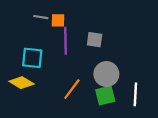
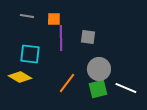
gray line: (41, 17) -> (27, 16), moved
white line: (135, 94) -> (126, 88), turned -70

